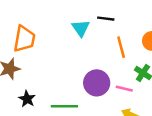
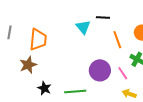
pink line: (124, 89) -> (123, 73), turned 48

